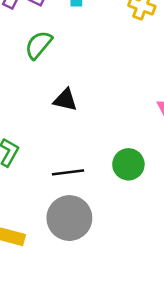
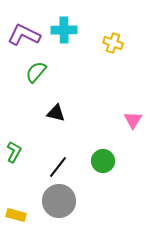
black line: (68, 172) -> (58, 167), turned -45

